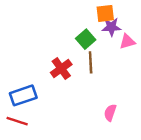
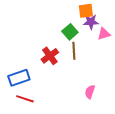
red line: (17, 121) -> (25, 99), moved

